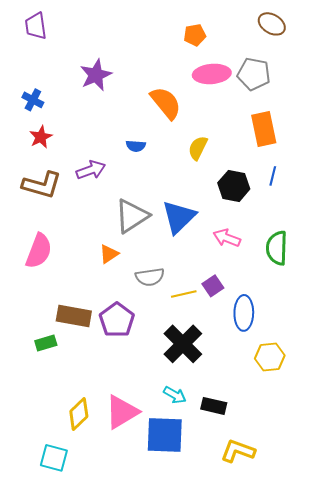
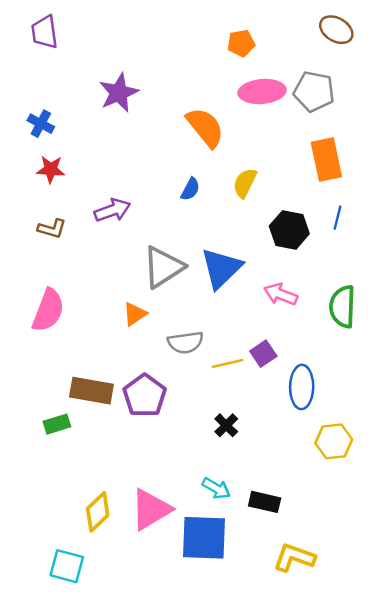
red star: (41, 137) -> (51, 169), turned 30
blue semicircle: (136, 146) -> (190, 189), moved, turned -66
brown L-shape: (42, 185) -> (52, 229), size x0.6
black cross: (183, 344) -> (226, 425), size x0.5

